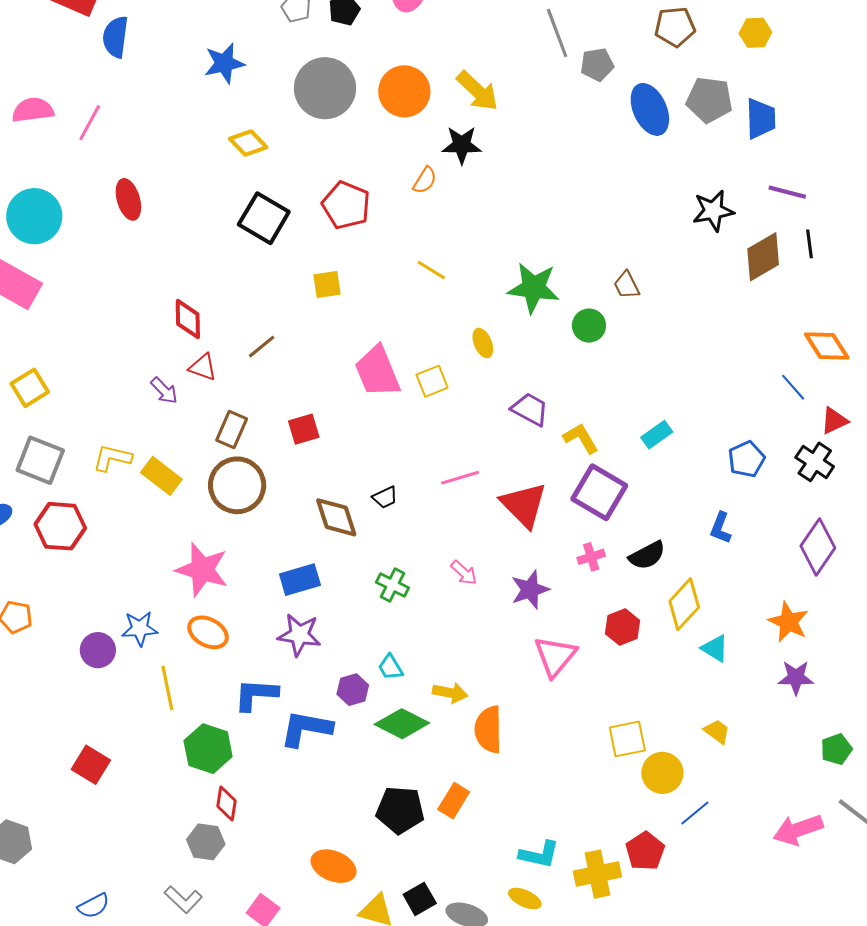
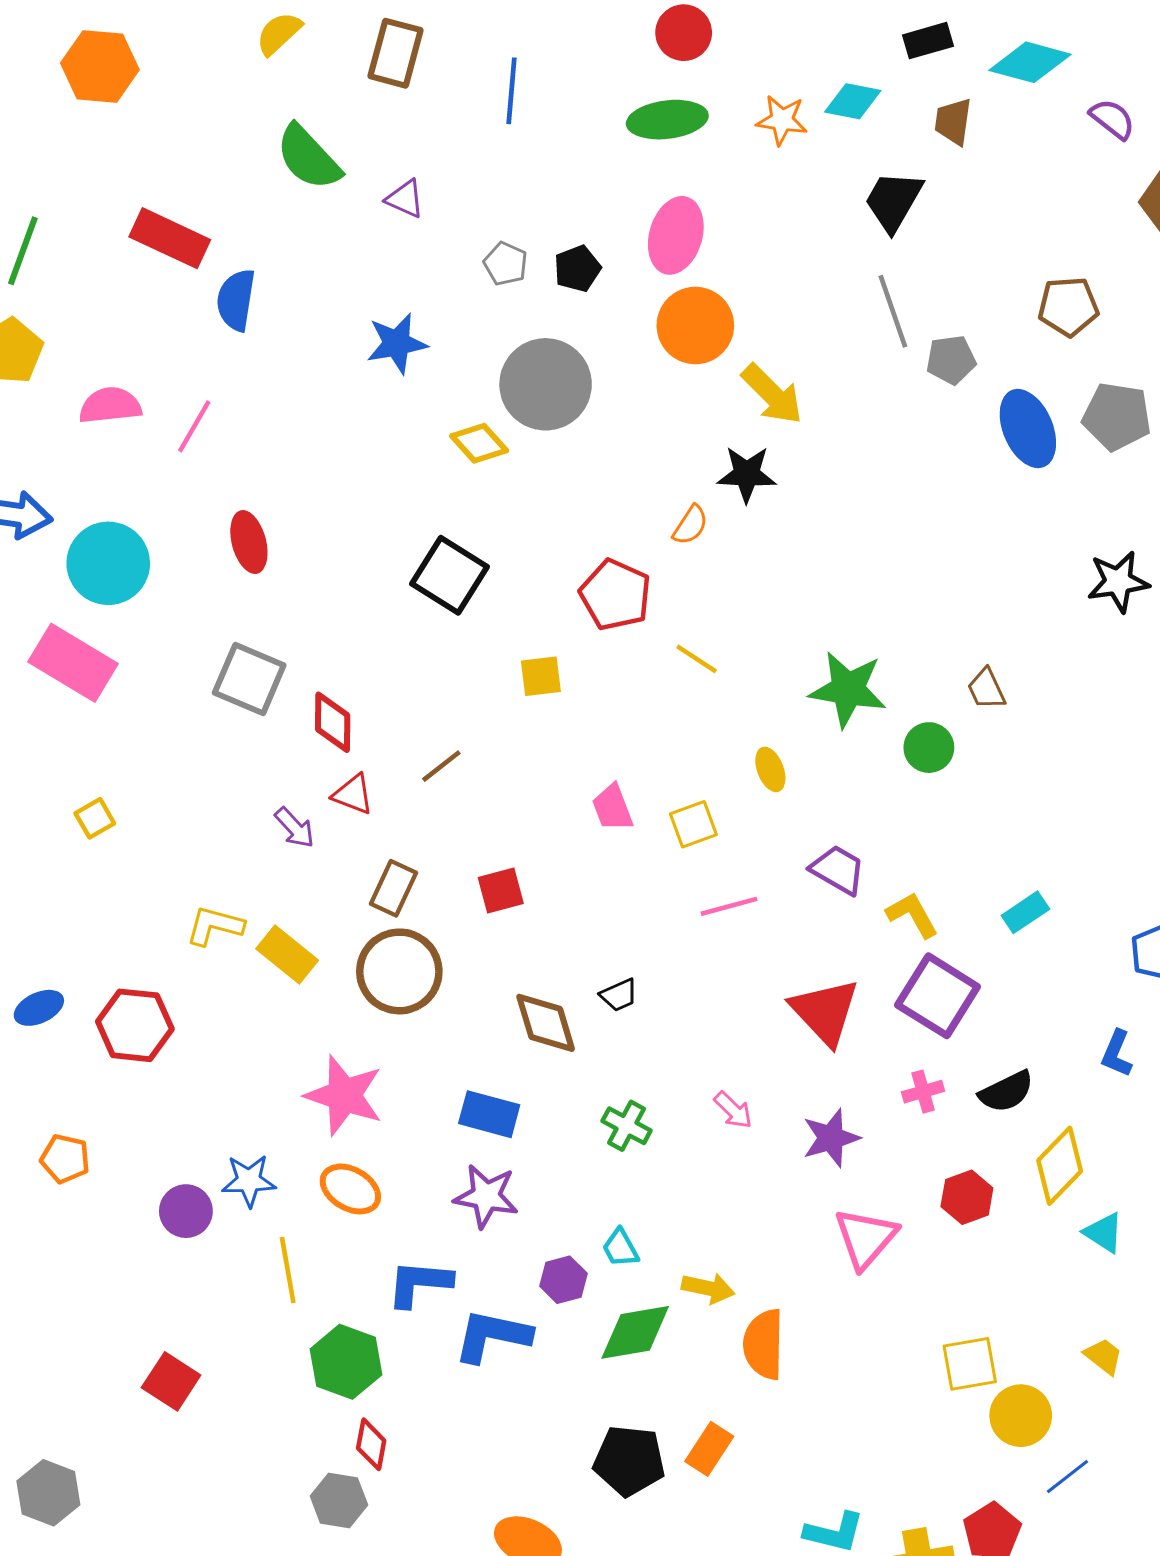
orange circle: (404, 91) -> (695, 326), moved
yellow diamond: (248, 143) -> (479, 443), moved
red pentagon: (346, 205) -> (615, 595), moved
pink trapezoid: (377, 372) -> (612, 808), size x0.6
yellow square: (30, 388) -> (95, 818), size x0.7
gray square: (40, 460) -> (249, 679), moved
pink line: (460, 478) -> (729, 906), moved
blue rectangle: (300, 580) -> (489, 1114), turned 30
green diamond: (402, 724) -> (635, 1332), turned -38

